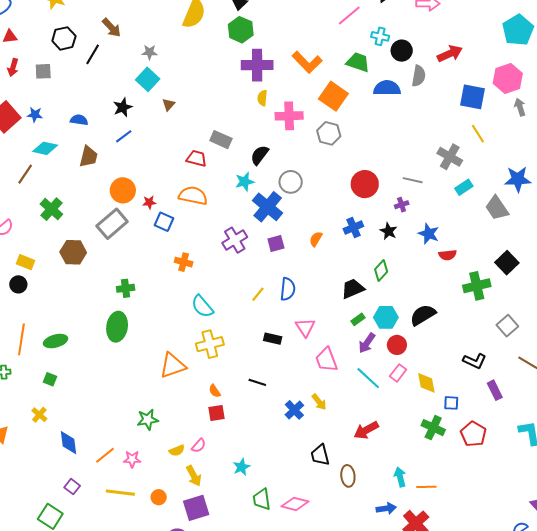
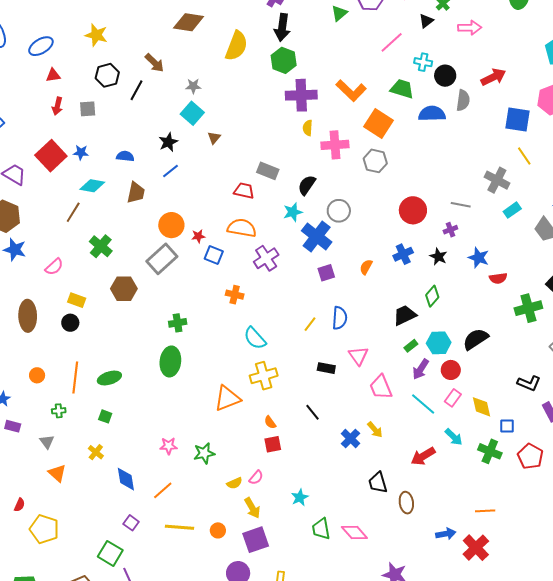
purple cross: (235, 240) -> (266, 258), moved
black line: (257, 382) -> (312, 412), turned 36
pink star: (132, 459) -> (169, 446), moved
cyan arrow: (400, 477) -> (454, 437), moved, turned 150
pink diamond: (295, 504) -> (354, 532), turned 36

